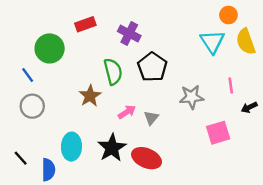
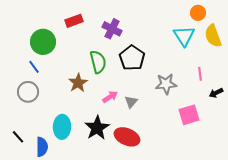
blue line: (28, 75) -> (34, 67), moved

